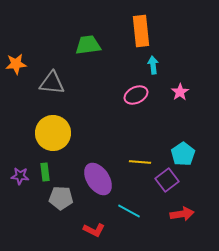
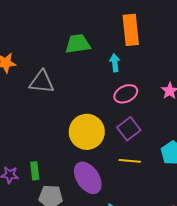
cyan arrow: (153, 65) -> (115, 63), moved
yellow circle: (53, 133) -> (87, 132), moved
purple square: (167, 180) -> (129, 129), moved

